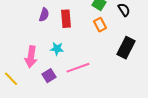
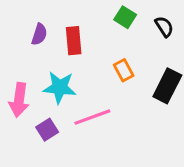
orange rectangle: (100, 25) -> (124, 70), moved
cyan star: (57, 49) -> (60, 87), size x1.5

